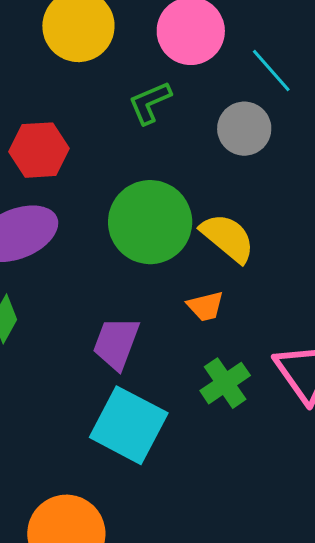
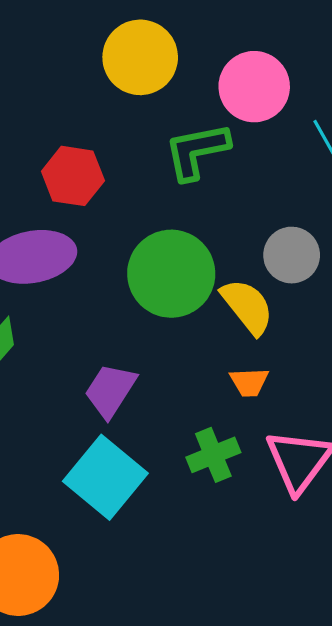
green L-shape: (150, 103) -> (197, 151), size x1.4
gray circle: (244, 129) -> (292, 255), moved
orange trapezoid: (205, 306) -> (249, 382), moved

